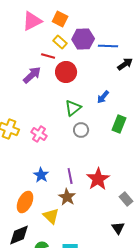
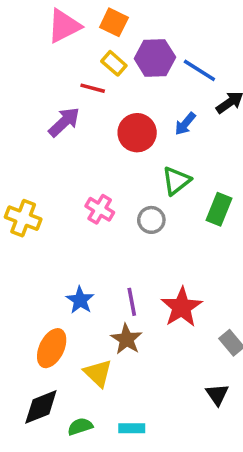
blue line: (108, 46) -> (199, 70), turned 30
red circle: (66, 72) -> (137, 133), moved
blue arrow: (103, 97) -> (185, 124), moved
green triangle: (73, 108) -> (176, 181), moved
pink cross: (39, 134) -> (100, 209), moved

